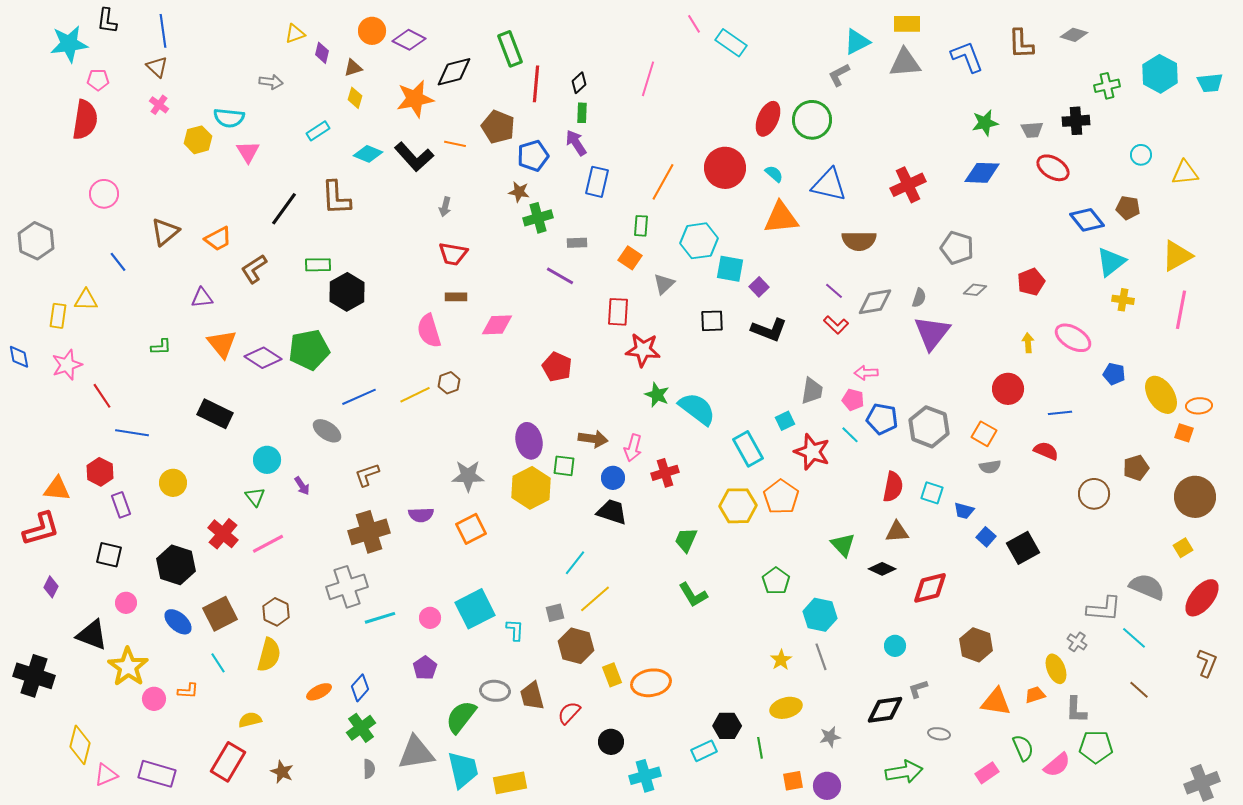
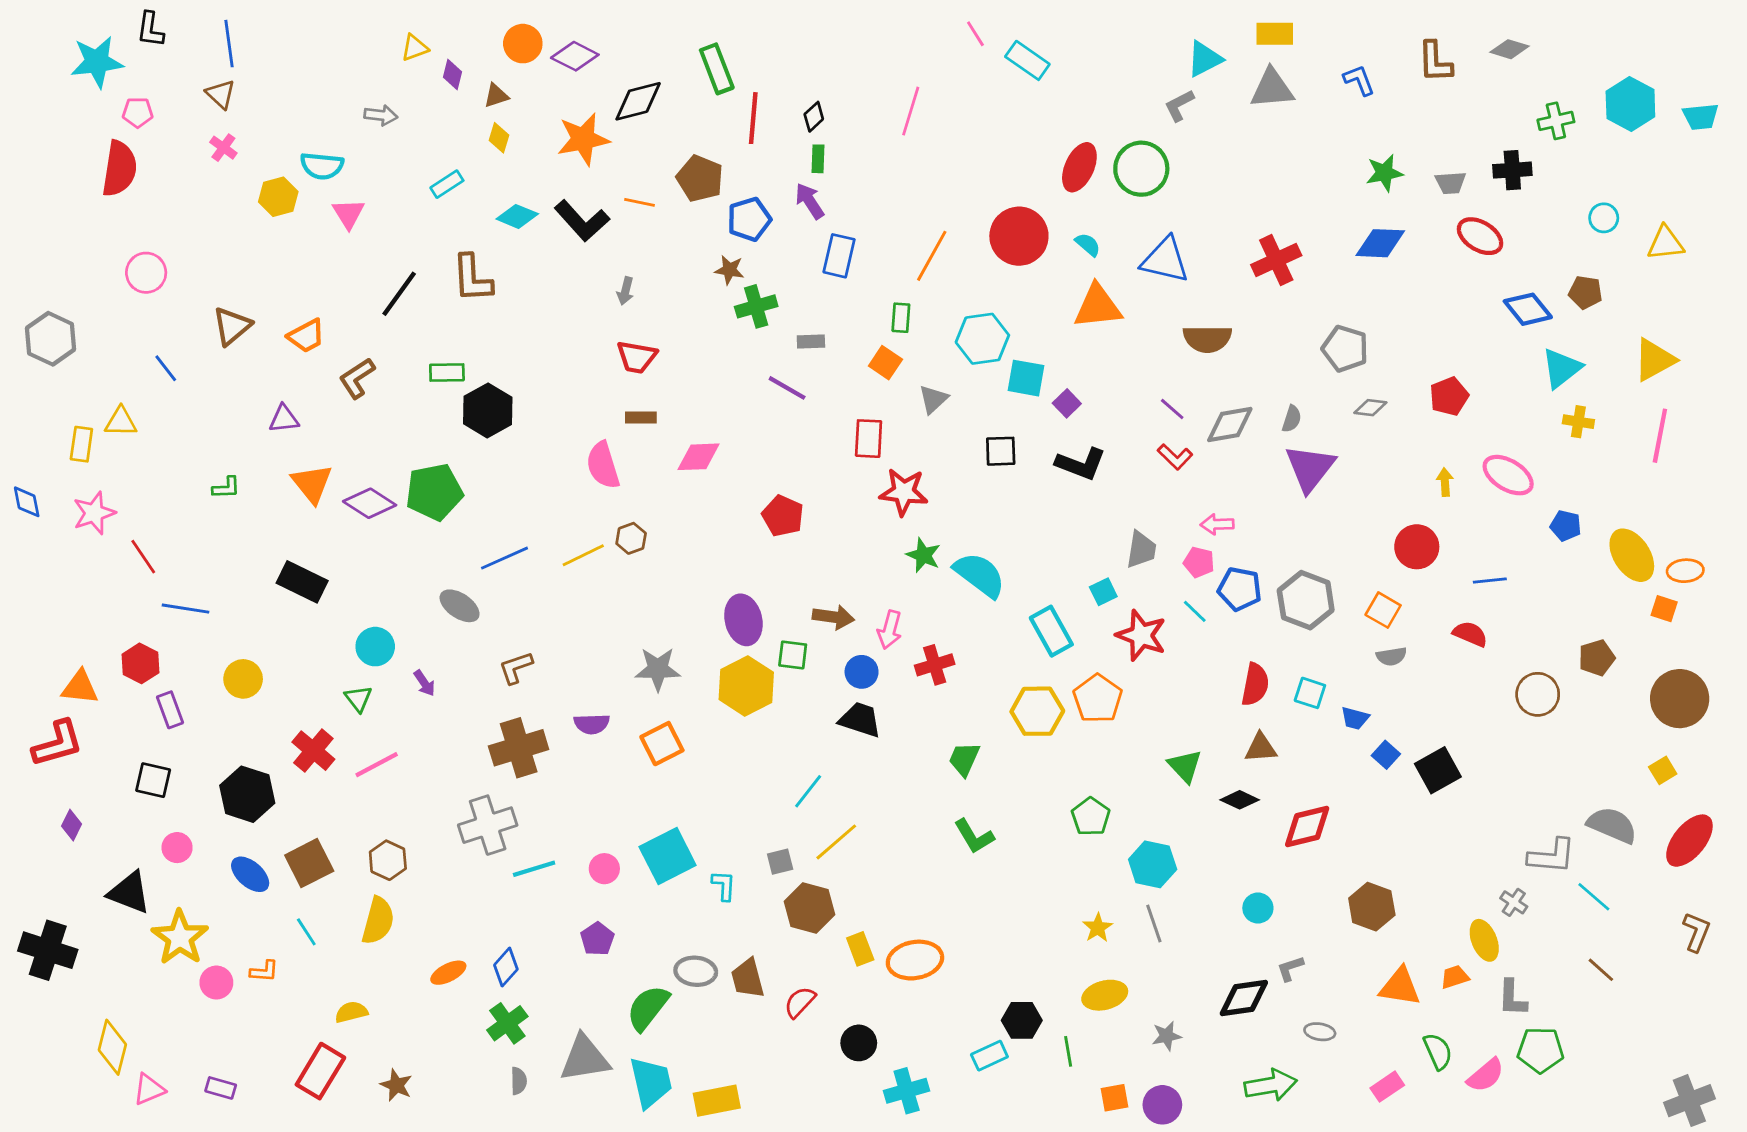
blue L-shape: (967, 57) -> (1359, 80), size x0.7
purple rectangle: (157, 774) -> (221, 1088), size x0.6

